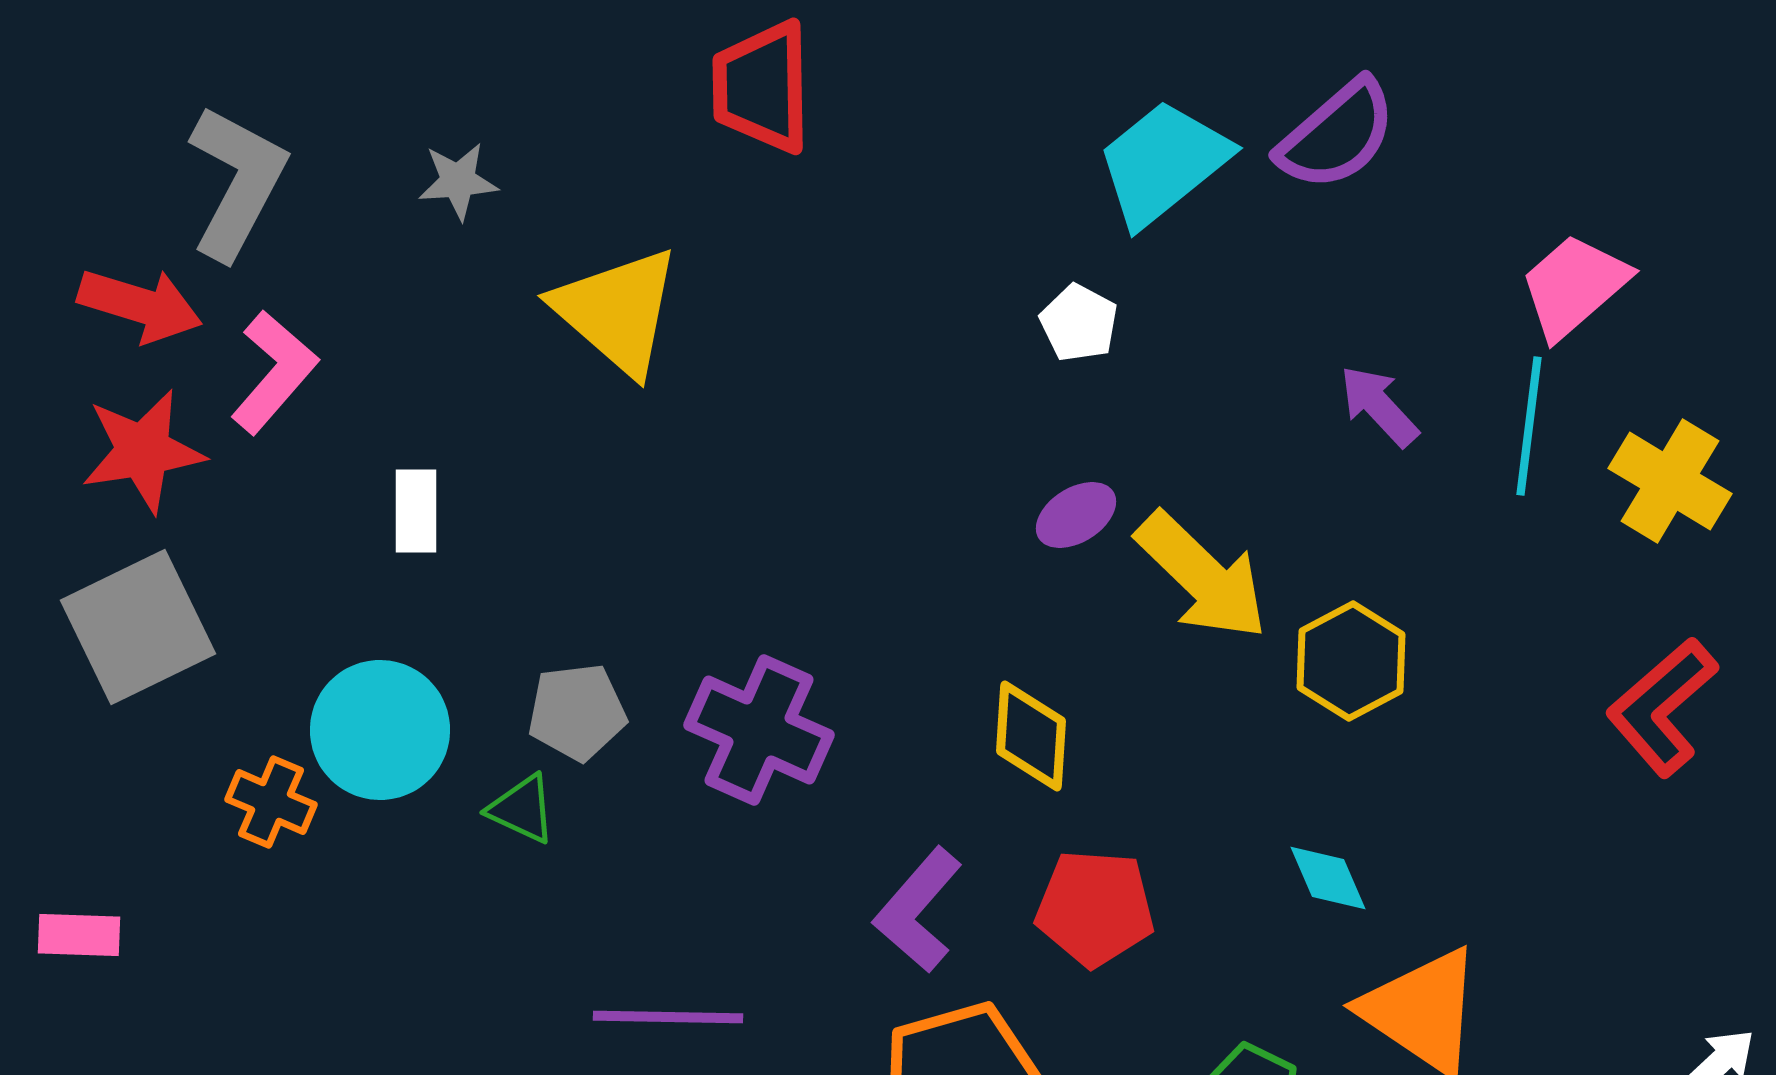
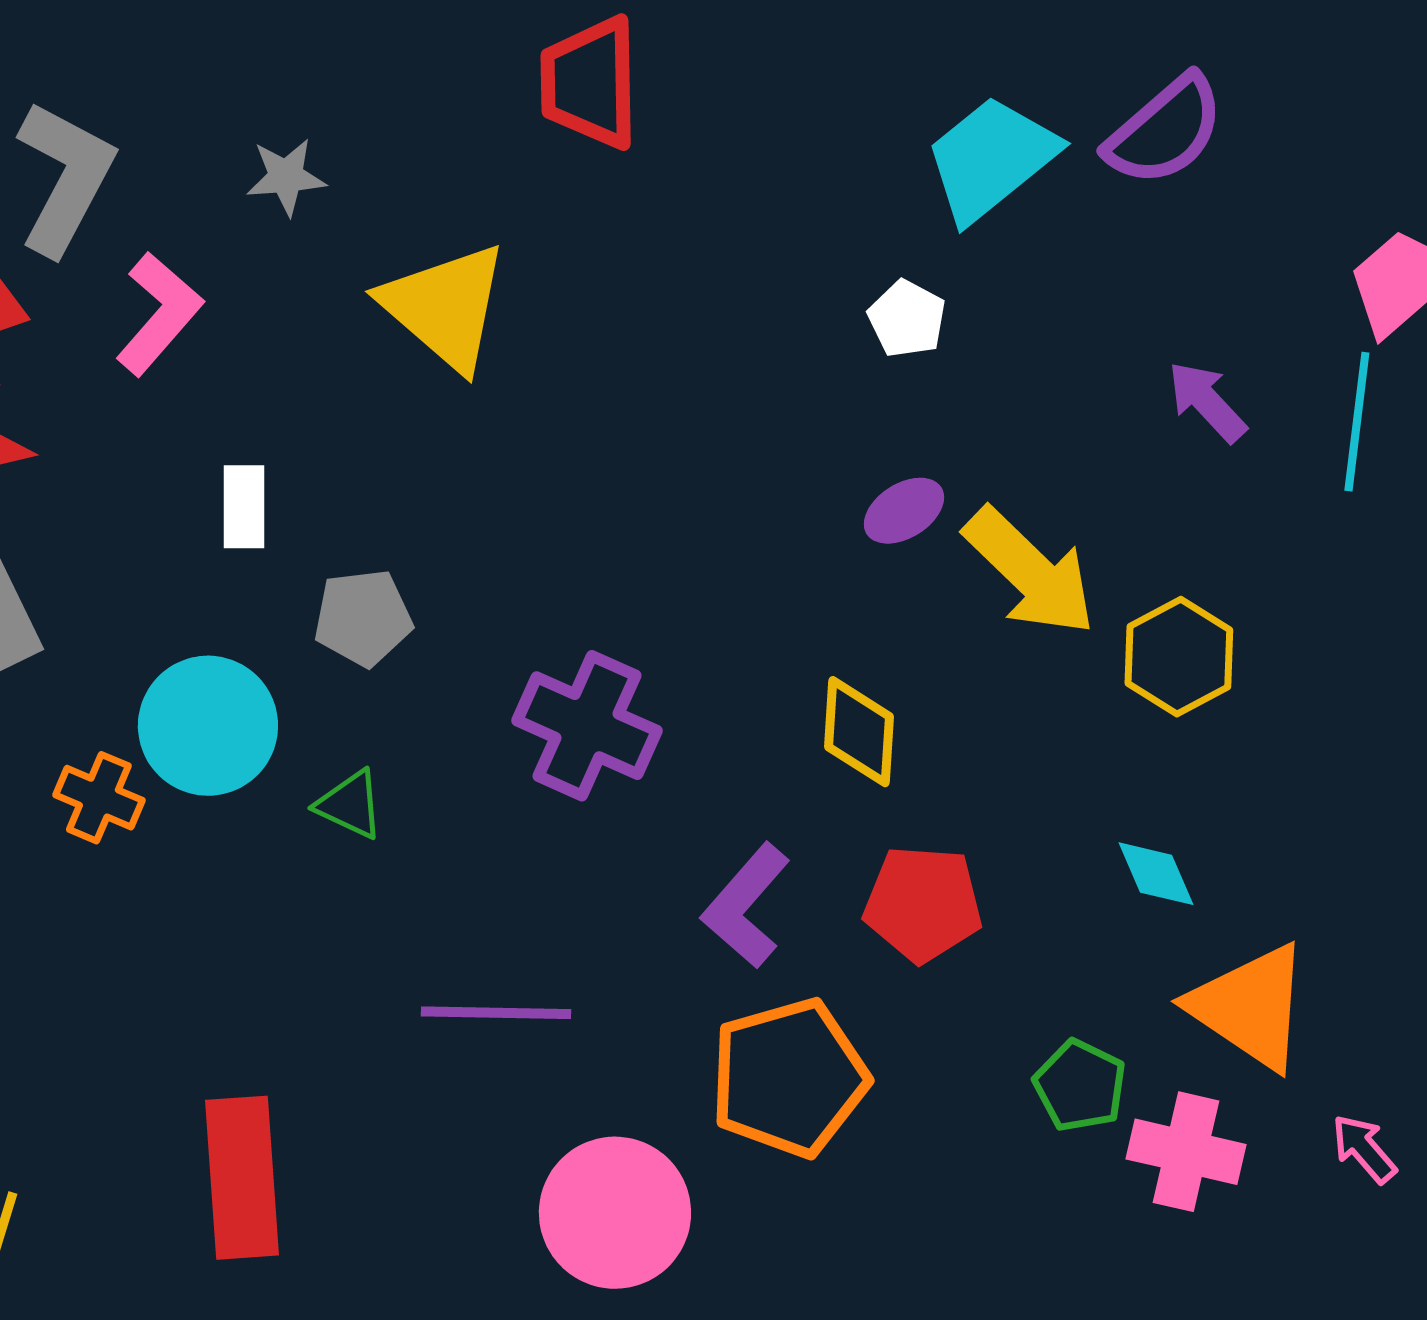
pink L-shape: (274, 372) -> (159, 314), moved
gray pentagon: (577, 712) -> (363, 618), moved

